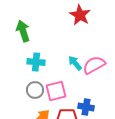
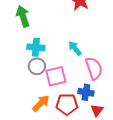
pink semicircle: (94, 65) -> (94, 68), moved, turned 100
gray circle: (35, 90) -> (37, 66), moved

